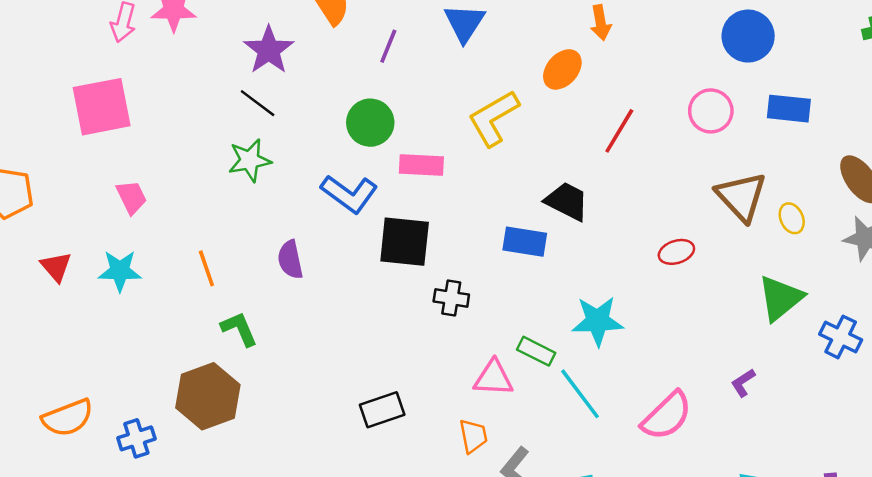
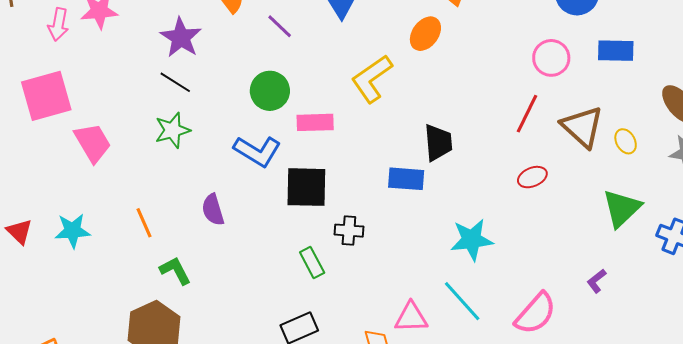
purple line: (388, 46) -> (280, 26), turned -64
red line: (619, 131) -> (527, 114), moved
pink trapezoid: (131, 197) -> (93, 143), moved, size x1.4
black trapezoid: (567, 201) -> (438, 143), turned 63
green rectangle: (536, 351) -> (312, 262), moved, turned 40
pink triangle: (494, 378) -> (411, 317), moved

